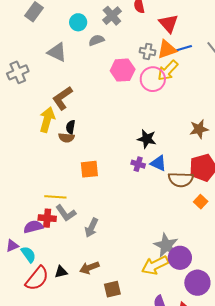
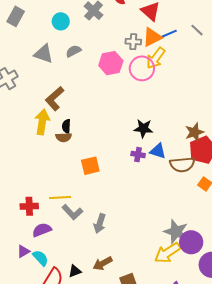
gray semicircle: (96, 40) -> (73, 51), moved
brown star: (199, 129) -> (194, 132), moved
red cross: (47, 218) -> (29, 206), moved

